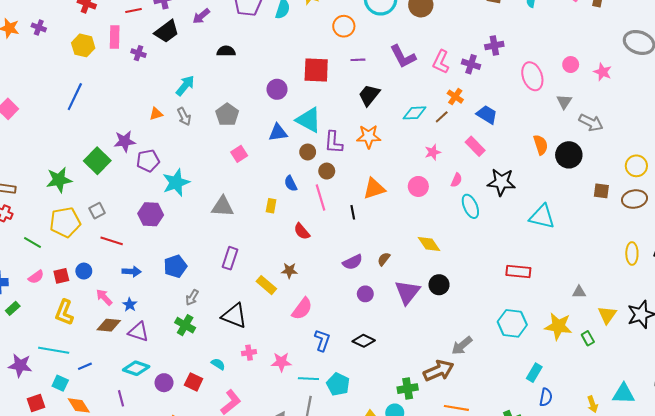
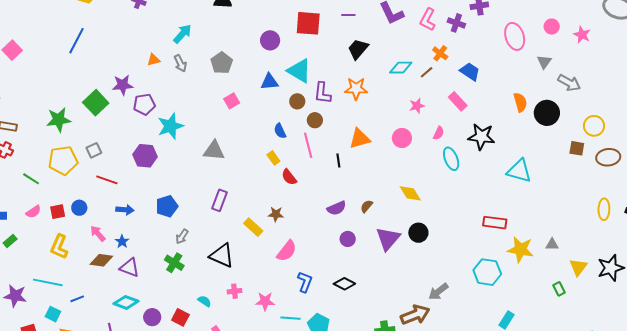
yellow circle: (636, 166) -> (594, 126), moved
yellow rectangle: (271, 206) -> (273, 158), moved, turned -48
yellow star: (558, 326) -> (521, 249), moved

